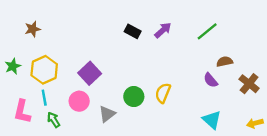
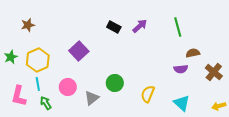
green line: (207, 31) -> (178, 27), turned -66
purple square: (90, 73) -> (79, 51), moved
purple semicircle: (211, 80) -> (181, 69), turned -56
yellow semicircle: (163, 93) -> (148, 94), moved

